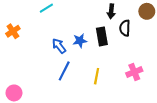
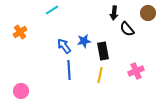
black semicircle: (125, 28) -> (127, 29), turned -42
black rectangle: (102, 36) -> (103, 51), moved
blue line: (64, 71) -> (69, 70), turned -30

